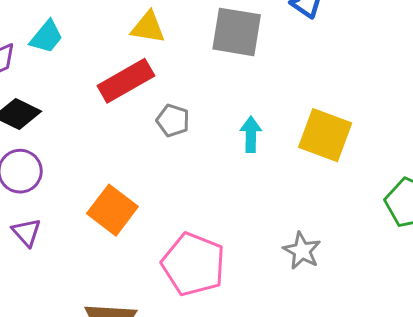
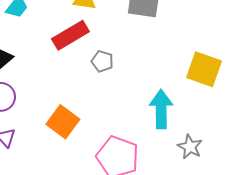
cyan arrow: (251, 134) -> (161, 109), moved, size x1.6

